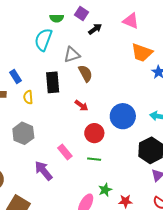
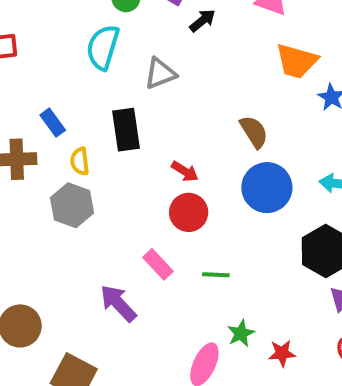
brown semicircle: (85, 73) -> (254, 132), moved
gray hexagon: (23, 133) -> (72, 205), moved
red circle: (94, 133) -> (189, 212), moved

